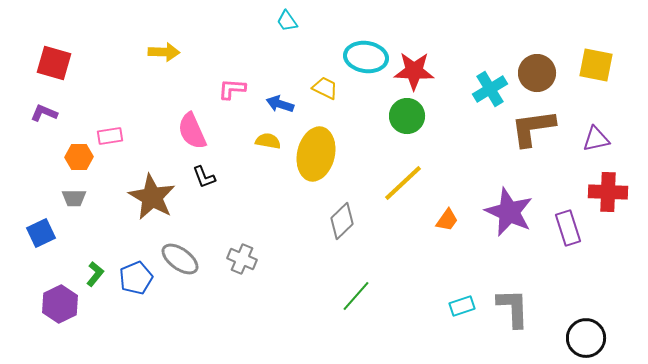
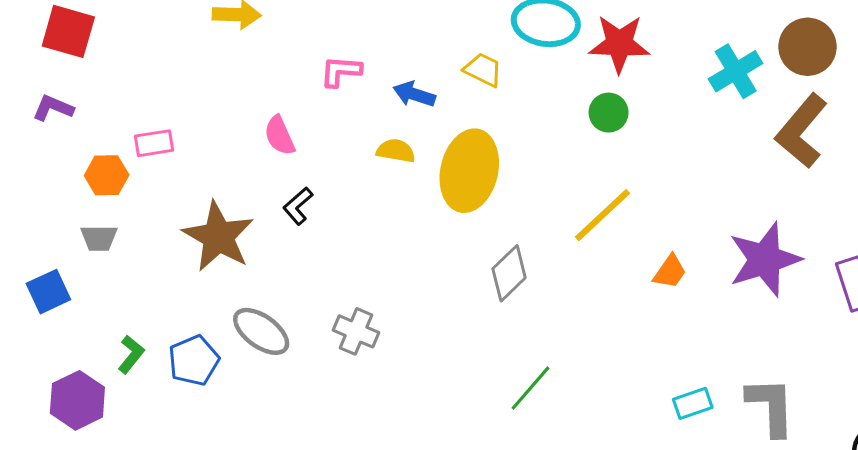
green circle: (407, 116) -> (609, 113), size x0.7
brown L-shape: (533, 128) -> (801, 131), turned -42
pink semicircle: (192, 131) -> (280, 136), size x0.7
black L-shape: (204, 177) -> (298, 206), turned 70
purple star: (509, 212) -> (765, 259), turned 30

